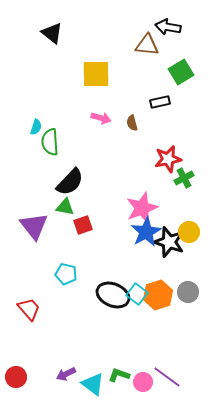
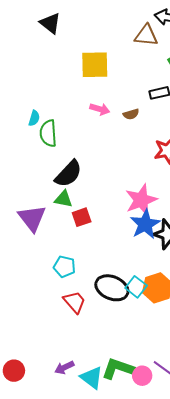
brown semicircle: (132, 123) -> (131, 114), turned -91
red trapezoid: (29, 309) -> (75, 302), moved
green L-shape: (119, 375) -> (118, 369), size x1.5

